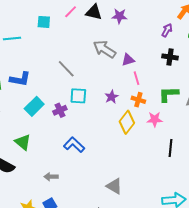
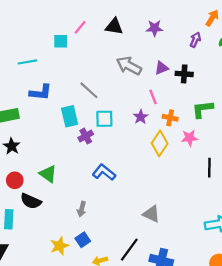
pink line: (71, 12) -> (80, 27), moved
purple star: (120, 16) -> (155, 28), moved
black cross: (170, 57) -> (184, 74), moved
purple triangle: (128, 60) -> (162, 68), moved
pink line: (137, 78) -> (153, 97), moved
blue L-shape: (20, 79) -> (41, 92), moved
cyan rectangle: (34, 106) -> (70, 116), moved, turned -54
gray arrow: (51, 177) -> (82, 209), turned -72

